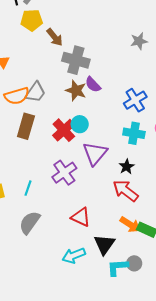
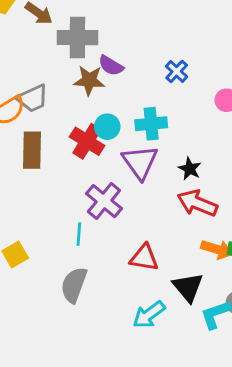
gray trapezoid: (35, 92) -> (32, 98), turned 45
blue cross: (135, 100) -> (177, 71), size x0.7
cyan cross: (134, 133) -> (151, 124), moved
cyan line: (28, 188) -> (79, 234), moved

